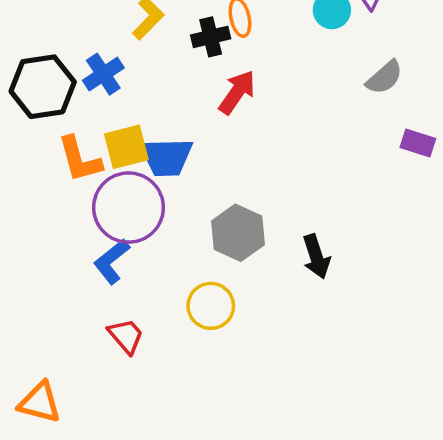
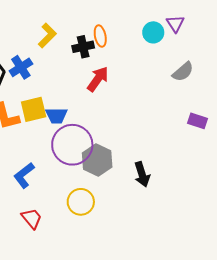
purple rectangle: (418, 143) -> (197, 121), moved
blue trapezoid: (166, 157) -> (57, 116), size x0.7
purple circle: (129, 208) -> (72, 145), moved

